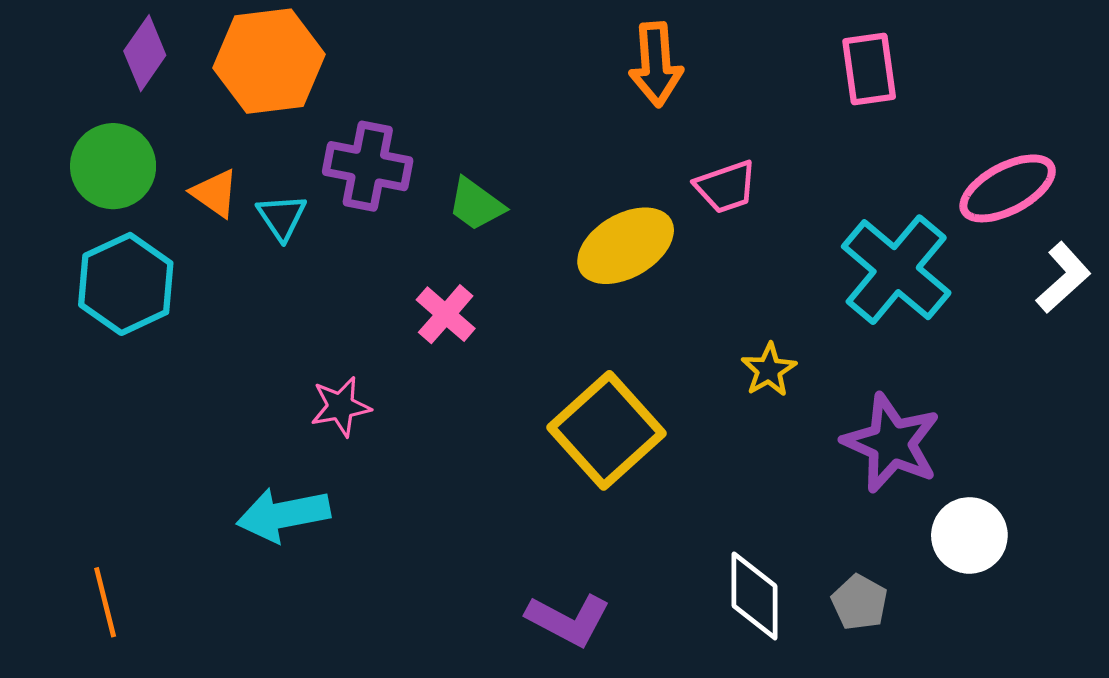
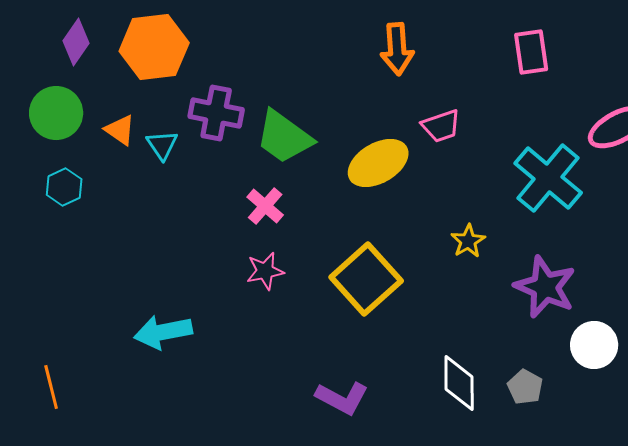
green trapezoid: (476, 204) -> (284, 137), size x1.6
cyan hexagon: (126, 284) -> (64, 187), size x0.6
pink star: (341, 407) -> (265, 271), moved

